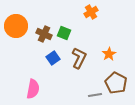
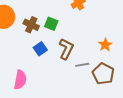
orange star: (109, 54) -> (105, 45), moved
gray line: (95, 95) -> (82, 65), moved

